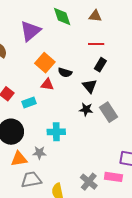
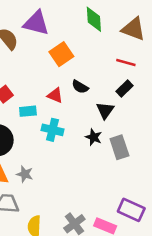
brown triangle: (95, 16) -> (133, 29), size x1.5
purple triangle: (30, 31) -> (36, 23), moved, turned 40
orange square: (45, 63) -> (61, 54), moved
cyan cross: (56, 132) -> (53, 130), moved

